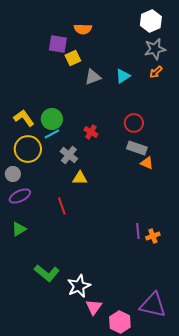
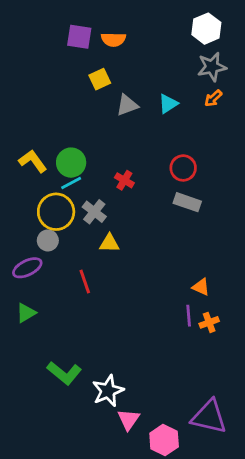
purple square: (58, 44) -> (79, 37), moved
yellow circle: (28, 149) -> (56, 212), moved
orange triangle: (147, 163) -> (201, 287), moved
gray circle: (13, 174) -> (48, 240), moved

